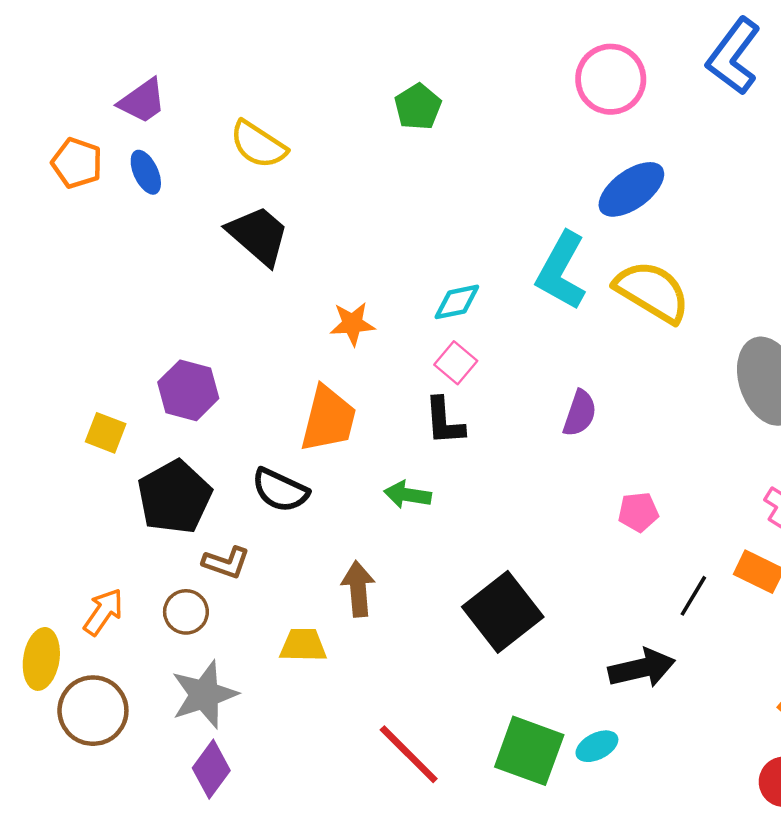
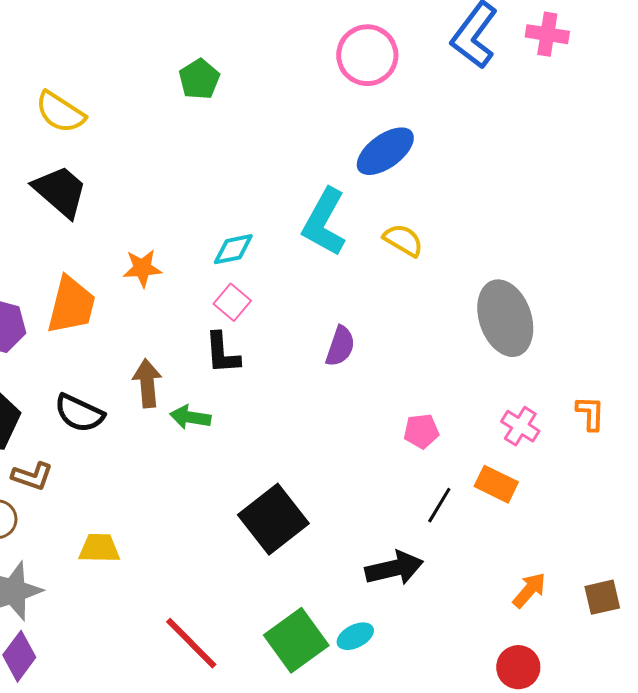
yellow semicircle: (652, 292) -> (403, 240), size x0.6
orange trapezoid: (328, 419) -> (71, 305), moved
pink pentagon: (638, 512) -> (421, 431), moved
brown arrow: (358, 589) -> (147, 383), moved
green square: (529, 751) -> (296, 640), turned 34

